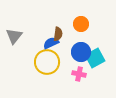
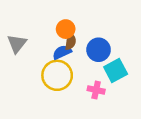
orange circle: (81, 24) -> (66, 29), moved
blue circle: (81, 52) -> (99, 50), moved

